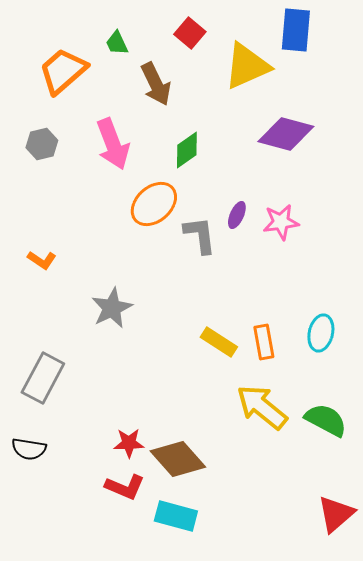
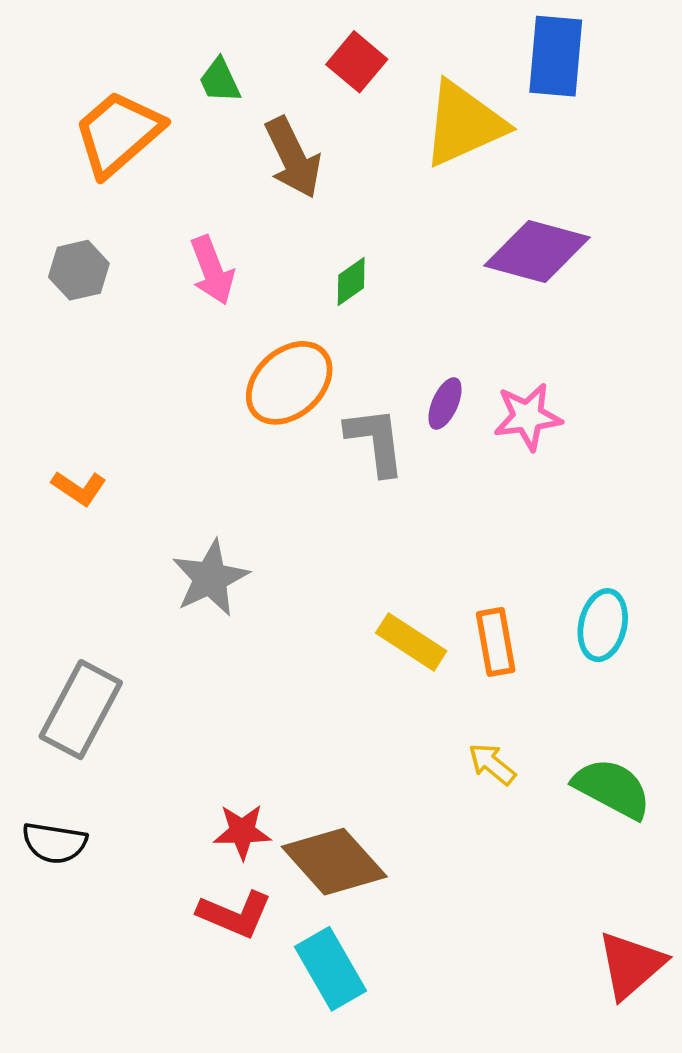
pink arrow: (113, 144) -> (212, 270), size x0.7
green diamond: (187, 150) -> (351, 281), size x0.7
yellow arrow: (262, 407) -> (492, 764), size x0.5
cyan rectangle: (176, 516) -> (330, 969), turned 45

